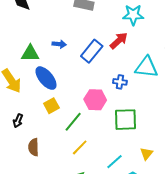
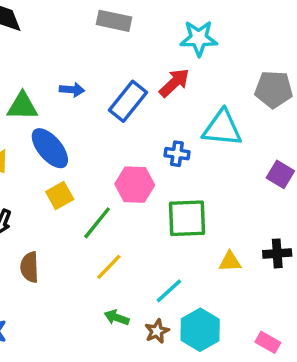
yellow triangle: (146, 154) -> (230, 262), moved, turned 48

